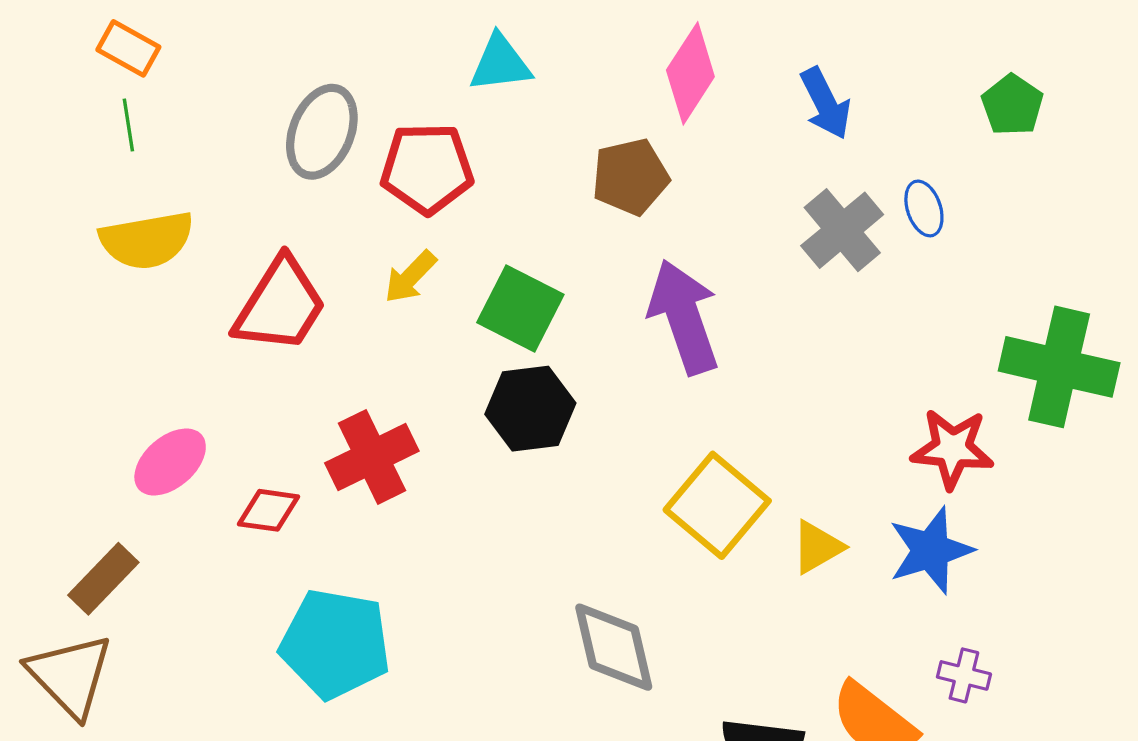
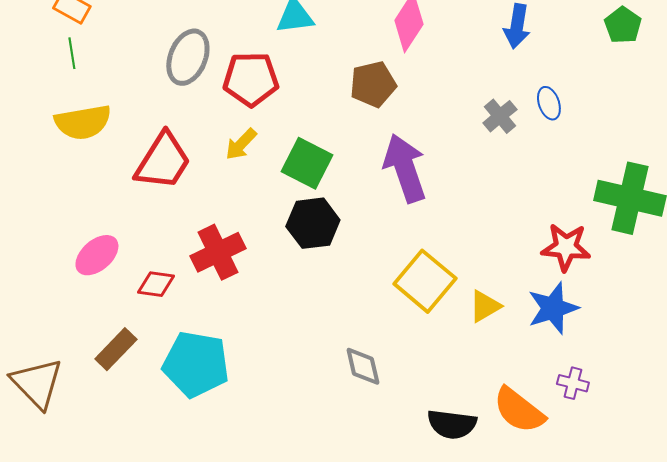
blue arrow: (826, 103) -> (517, 26), moved, turned 36
green pentagon: (1012, 105) -> (623, 25), moved
gray cross: (842, 230) -> (500, 116), size x0.7
brown rectangle: (103, 579) -> (116, 349), moved
gray diamond: (614, 647) -> (363, 366), size x0.7

